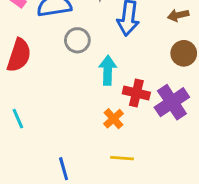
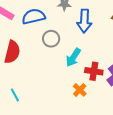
cyan arrow: (108, 70) -> (73, 57), turned -144

